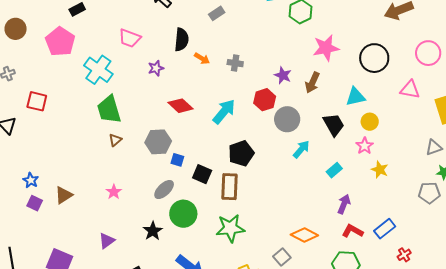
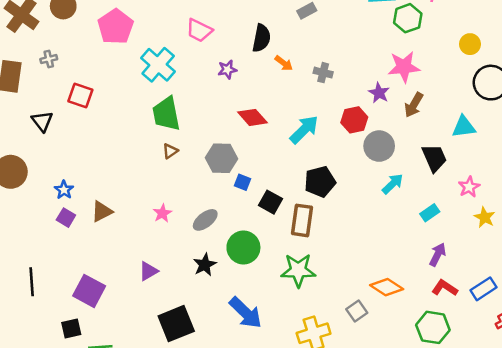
pink star: (326, 48) -> (404, 67), moved
yellow circle: (370, 122) -> (470, 44), moved
gray ellipse: (164, 190) -> (205, 220), moved

